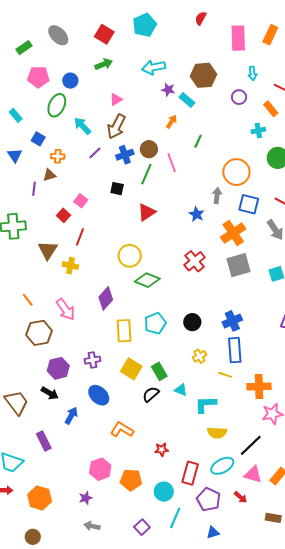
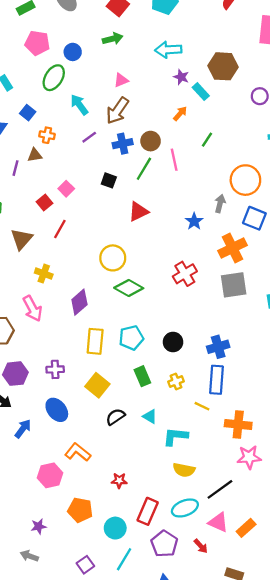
yellow cross: (70, 266) -> (44, 274), moved
green rectangle: (159, 371) -> (142, 376), moved
pink hexagon: (100, 469) -> (50, 475), moved
purple star: (86, 498) -> (39, 526), moved

